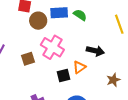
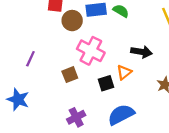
brown square: (28, 59) -> (70, 75), moved

